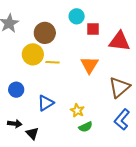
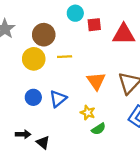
yellow line: (52, 62) -> (65, 57), moved
orange triangle: (89, 65) -> (96, 81), moved
blue circle: (16, 90) -> (33, 97), moved
blue triangle: (46, 103) -> (58, 99), moved

